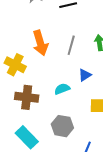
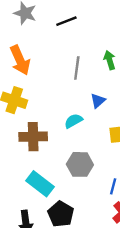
orange arrow: (40, 43) -> (20, 60), moved

